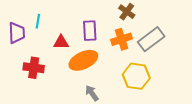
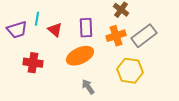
purple trapezoid: (17, 33) -> (17, 30), turned 75
red triangle: (61, 42) -> (55, 30), moved, turned 42

